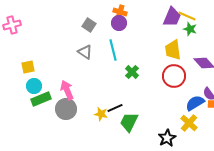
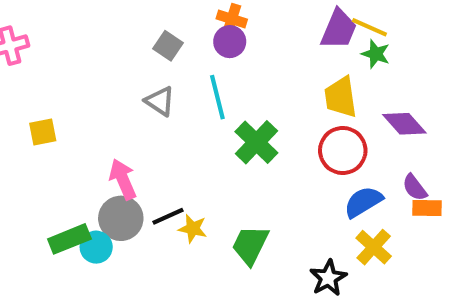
green cross: (132, 72) -> (256, 142), size x1.5
cyan circle: (34, 86) -> (96, 247), moved
green rectangle: (41, 99) -> (69, 239), moved
blue semicircle: (195, 103) -> (363, 202), moved
black line: (115, 108) -> (168, 216), moved

